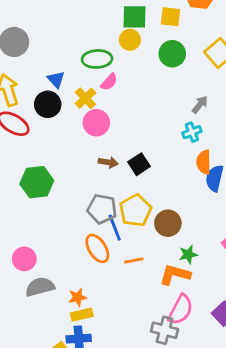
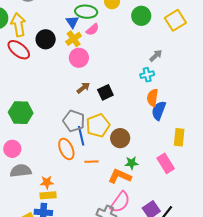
blue triangle: (56, 79) -> (72, 22), moved
brown arrow: (108, 162) -> (83, 88), turned -56
green hexagon: (37, 182) -> (21, 113), moved

